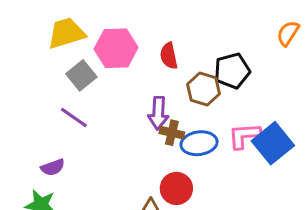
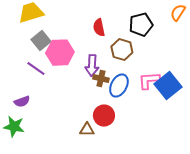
pink hexagon: (116, 48) -> (60, 53), moved
black pentagon: (232, 71) -> (141, 25), moved
blue ellipse: (199, 143) -> (119, 86), turned -55

